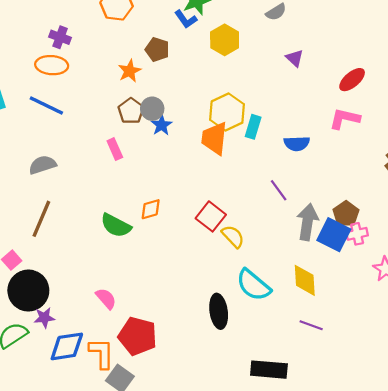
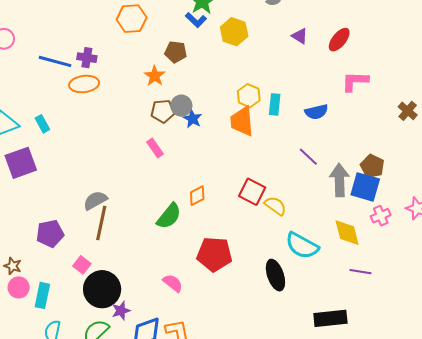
red ellipse: (352, 80) -> (339, 40), moved
blue line: (46, 105) -> (55, 61), moved
brown pentagon: (131, 111) -> (163, 111), turned -30
yellow hexagon: (227, 112) -> (249, 96), size x0.7
gray semicircle: (42, 165) -> (95, 200), moved
green semicircle: (116, 225) -> (169, 216), turned -68
pink cross: (357, 234) -> (381, 216), moved
red pentagon: (138, 336) -> (214, 254), moved

